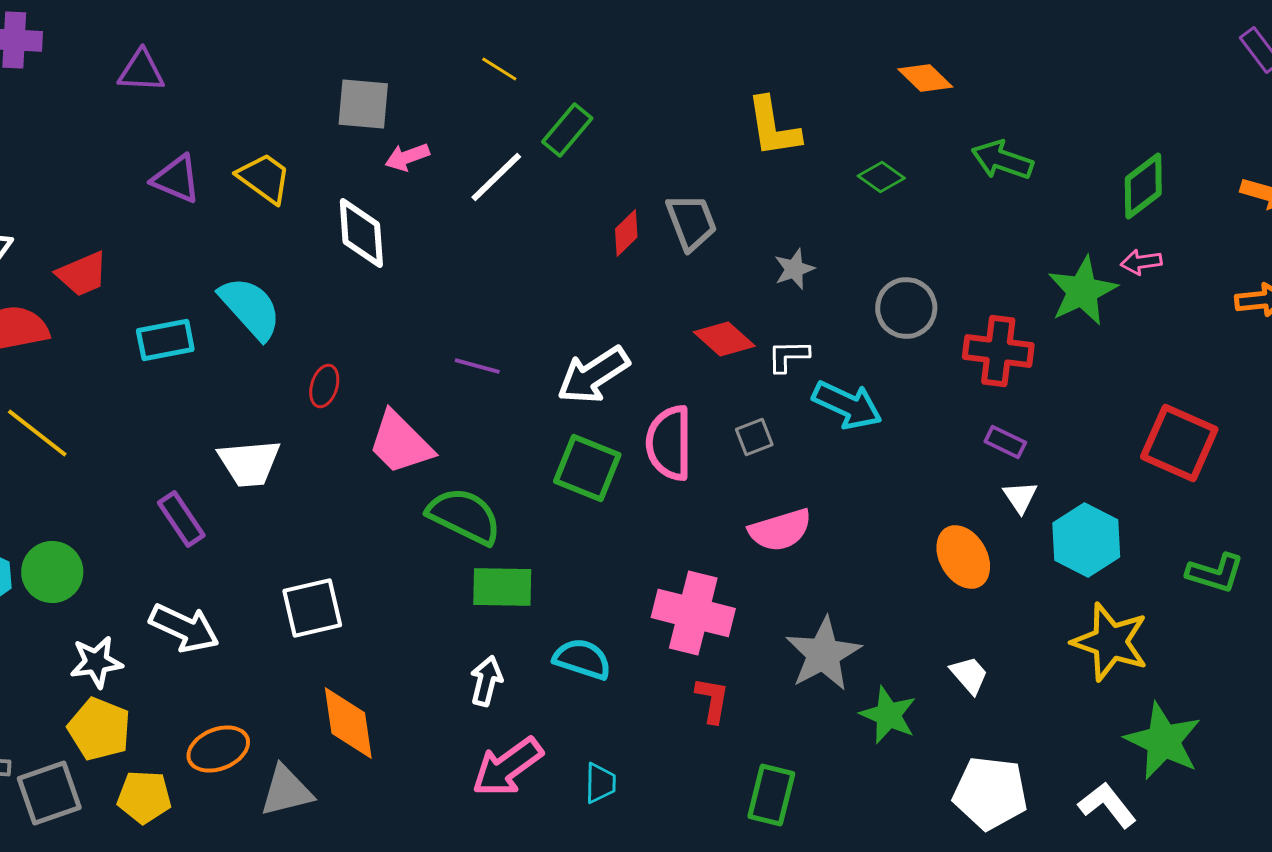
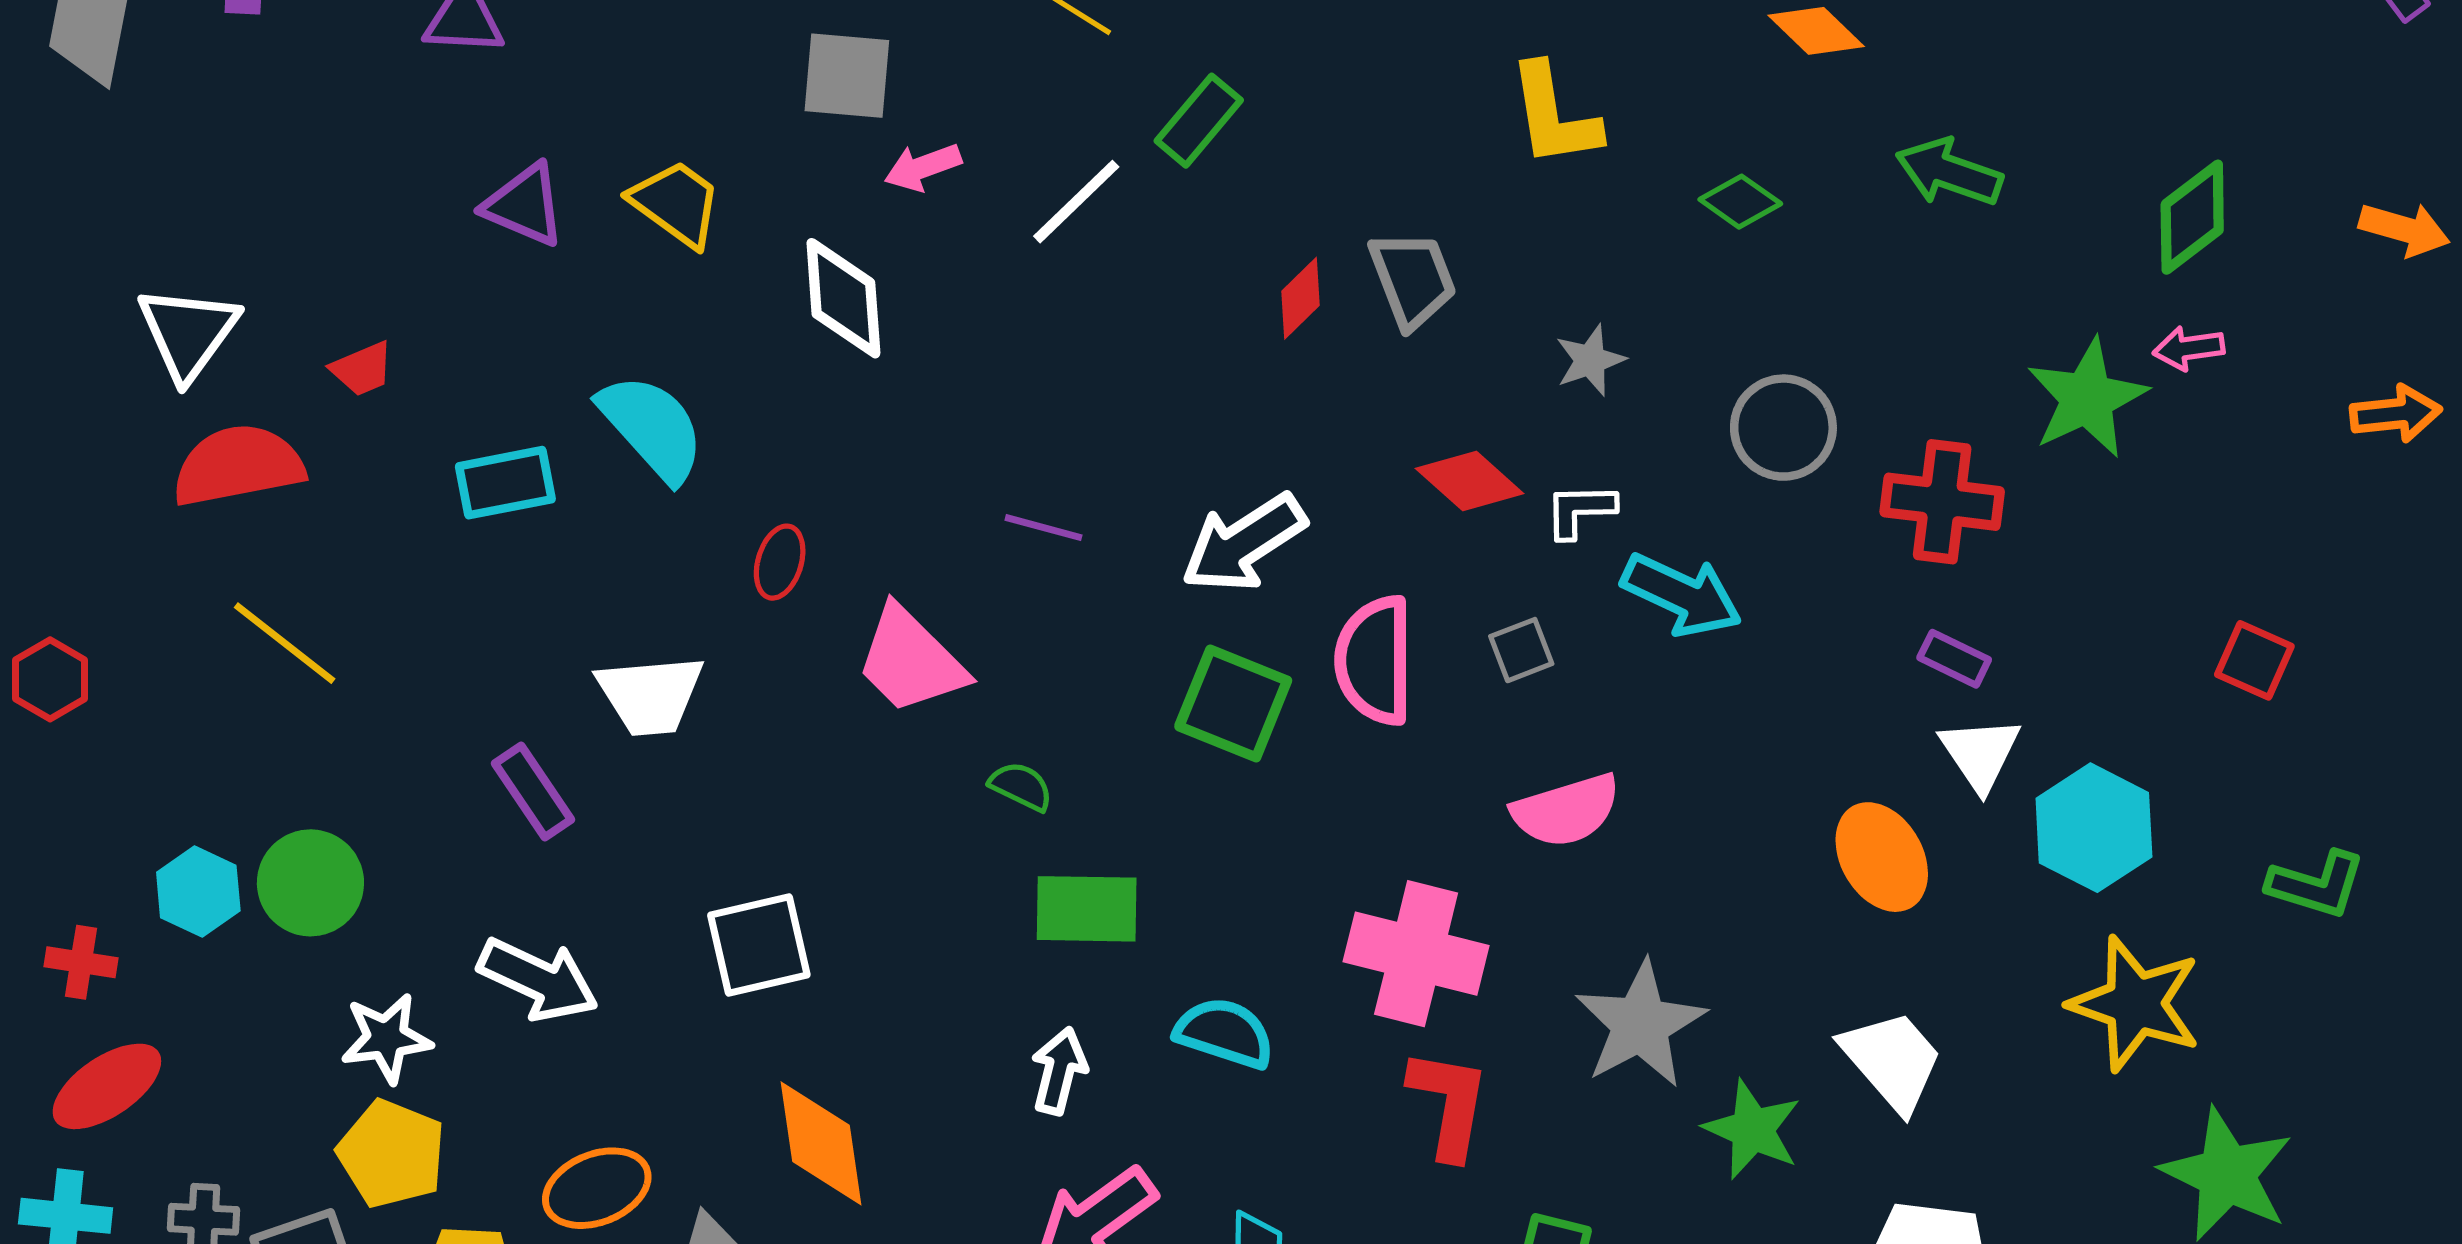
red trapezoid: (82, 274) -> (362, 369), size x0.7
red square: (1179, 443) -> (2254, 660), size x0.6
white triangle: (1020, 497) -> (1980, 754), size x1.4
green semicircle: (464, 516) -> (1021, 786), size x0.5
white trapezoid: (969, 675) -> (1892, 1061), size x1.6
red L-shape: (712, 700) -> (1449, 1104), size x1.4

